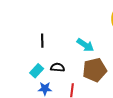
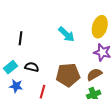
cyan arrow: (85, 45) -> (66, 34), moved

